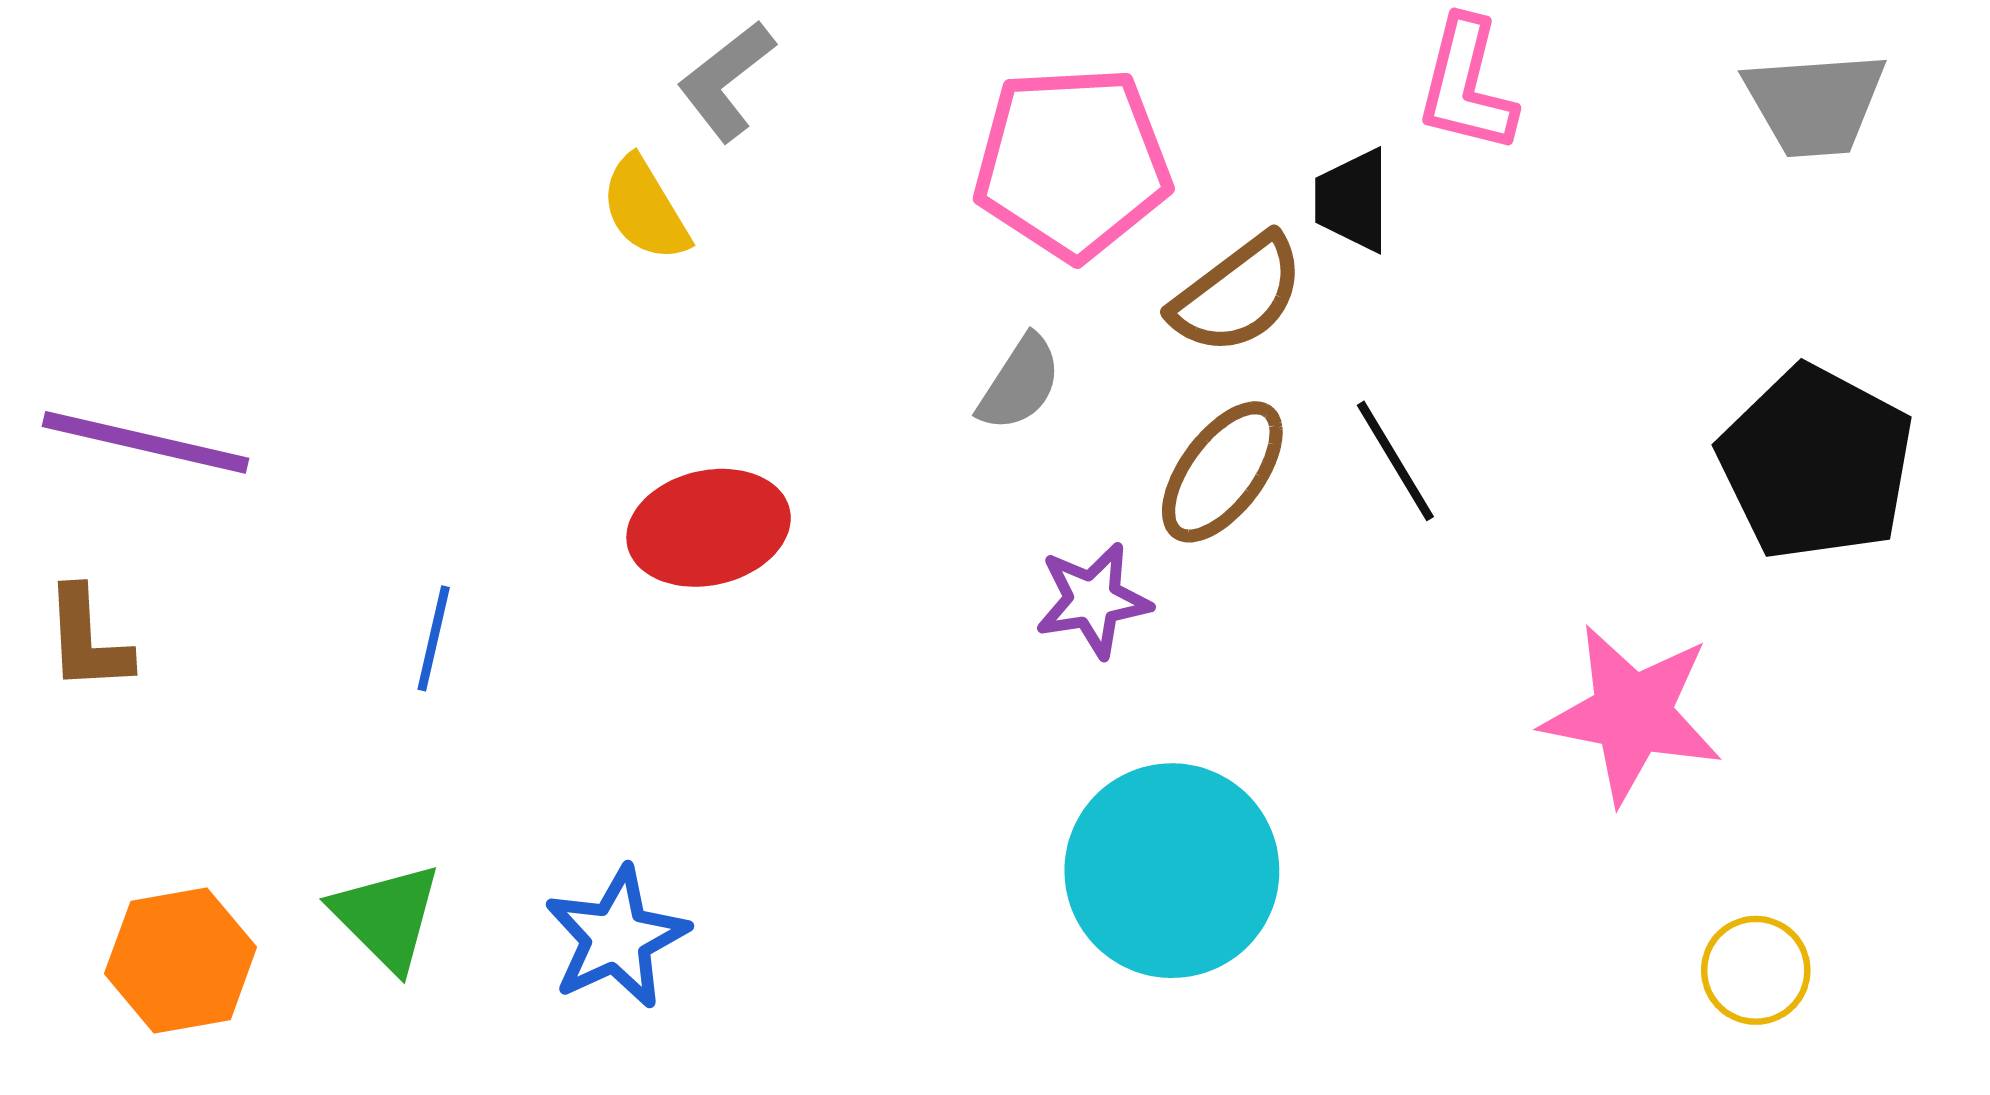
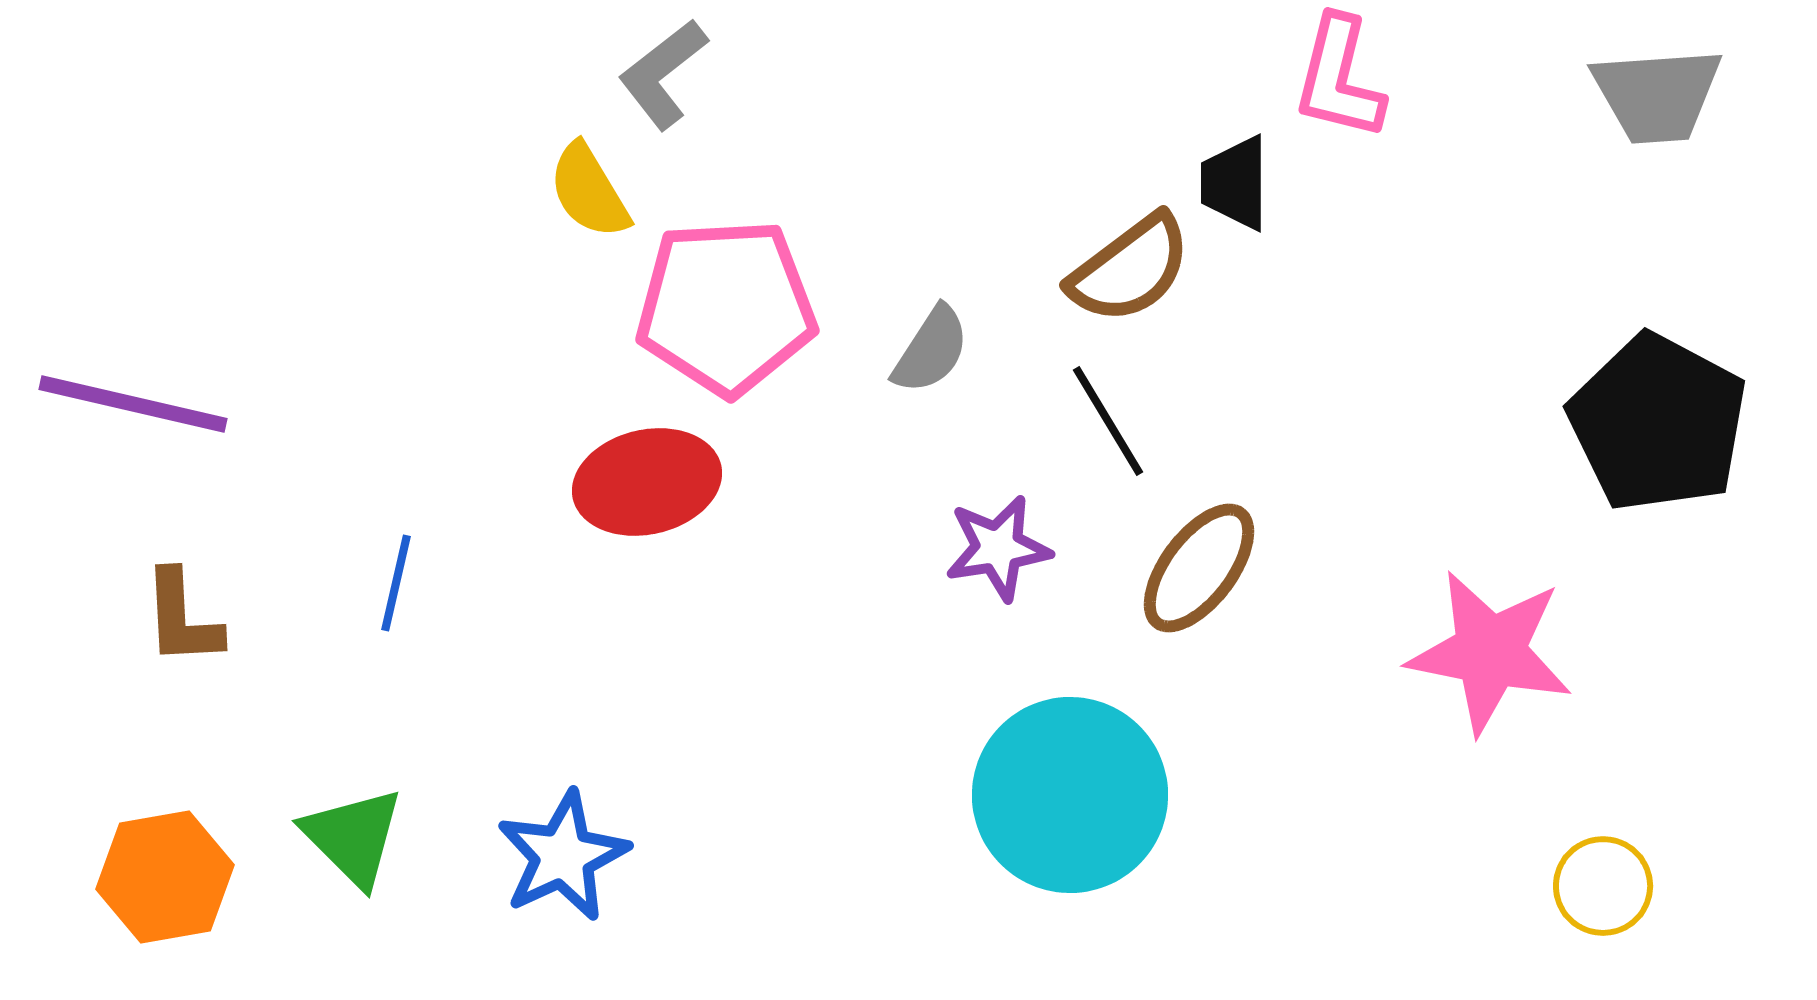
pink pentagon: (1072, 163) -> (726, 307), moved
black line: (1395, 461) -> (1108, 421), moved
brown ellipse: (1222, 472) -> (1199, 568), moved
brown L-shape: (87, 640) -> (182, 618), moved

